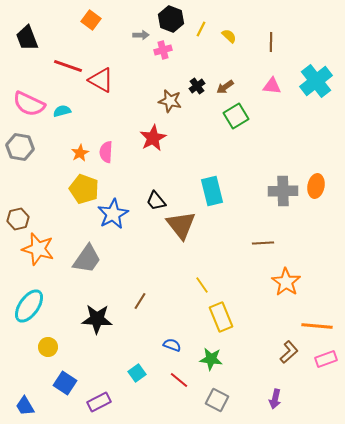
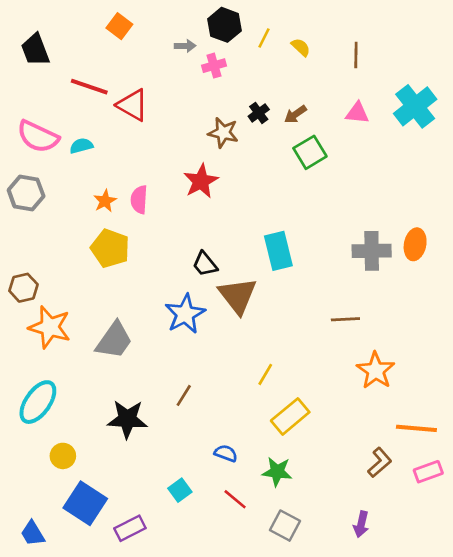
blue star: (113, 214) -> (185, 314), moved
yellow line: (202, 285) -> (265, 374), turned 66
yellow rectangle: (221, 317) -> (290, 416), turned 72
blue square: (65, 383) -> (85, 503), size x1.4

